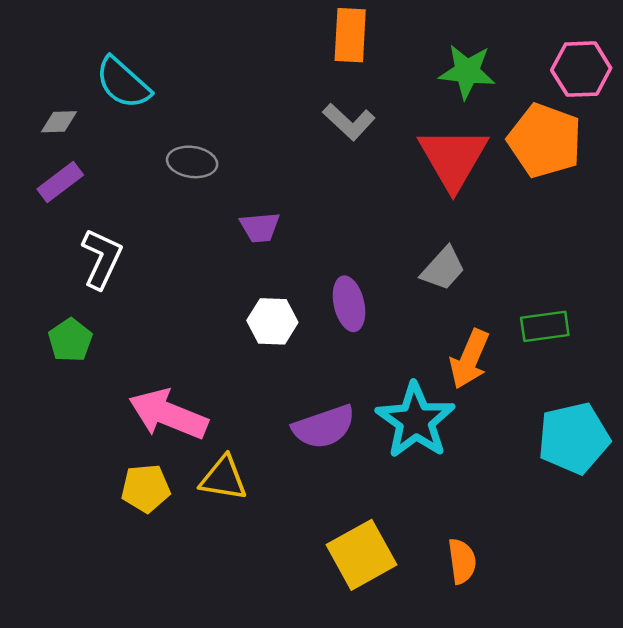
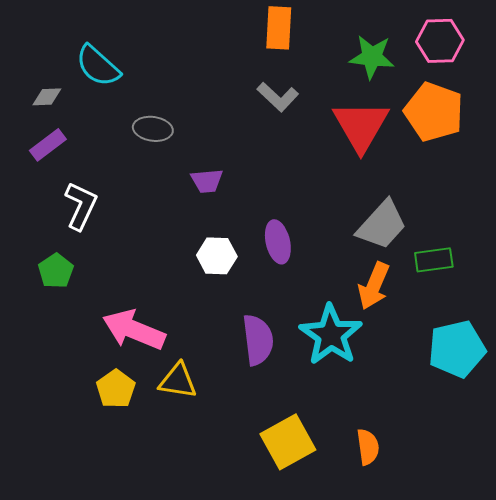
pink hexagon: (581, 69) -> (440, 41), moved
gray trapezoid: (443, 269) -> (382, 225), moved, size x1.4
purple semicircle: (324, 427) -> (258, 340), turned -78
yellow pentagon: (146, 488) -> (116, 389), turned -30

